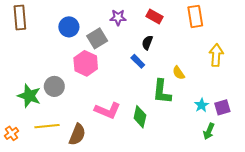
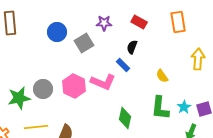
pink hexagon: (86, 63) -> (74, 86), moved
green L-shape: (162, 92) -> (160, 108), moved
green star: (29, 96) -> (19, 98), turned -30
pink L-shape: (108, 110) -> (103, 82), moved

